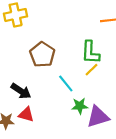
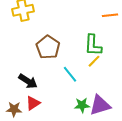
green star: (80, 106) -> (82, 105), moved
red triangle: (26, 114) -> (33, 103), turned -49

